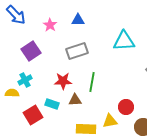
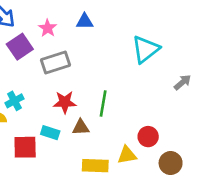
cyan triangle: (124, 41) -> (145, 49), turned -35
purple square: (31, 51) -> (20, 47), moved
gray rectangle: (77, 51) -> (55, 62), moved
red square: (33, 115) -> (25, 147), turned 30

